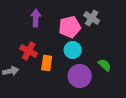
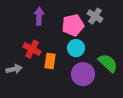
green semicircle: (105, 65) -> (108, 63), size x1.5

